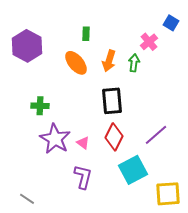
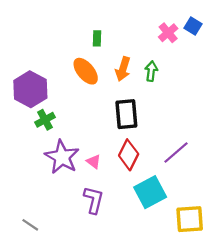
pink cross: (149, 42) -> (168, 33), moved
purple hexagon: (27, 46) -> (30, 89), moved
green cross: (40, 106) -> (45, 120), turned -30

